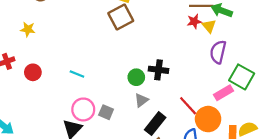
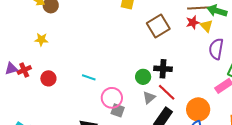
brown square: (121, 17) -> (158, 26), moved
red line: (188, 106) -> (167, 92), moved
pink circle: (83, 109) -> (112, 98), moved
orange circle: (208, 119) -> (198, 109), moved

